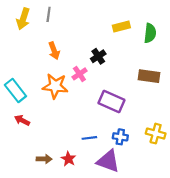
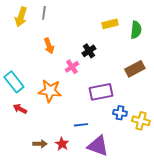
brown rectangle: (149, 76) -> (135, 69), turned -36
orange star: (55, 86) -> (50, 91), moved
purple rectangle: (111, 102) -> (101, 92), turned -35
blue cross: (120, 137) -> (120, 113), moved

